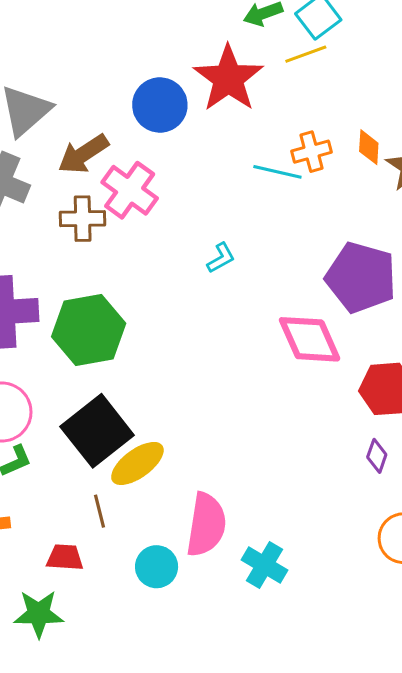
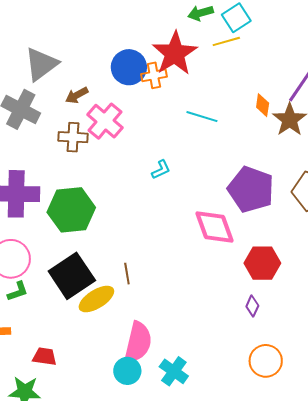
orange cross: (311, 152) -> (154, 75), moved
brown arrow: (83, 154) -> (77, 95), size x0.7
brown line: (100, 511) -> (127, 274), moved
cyan circle: (157, 567) -> (127, 371), moved

